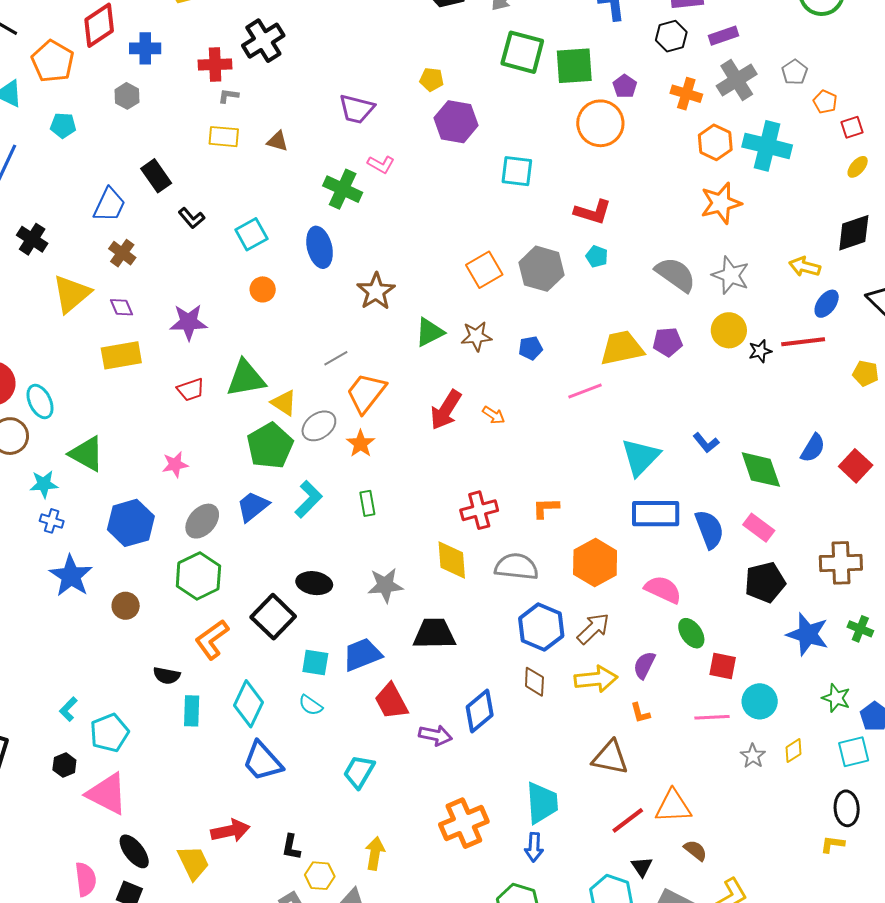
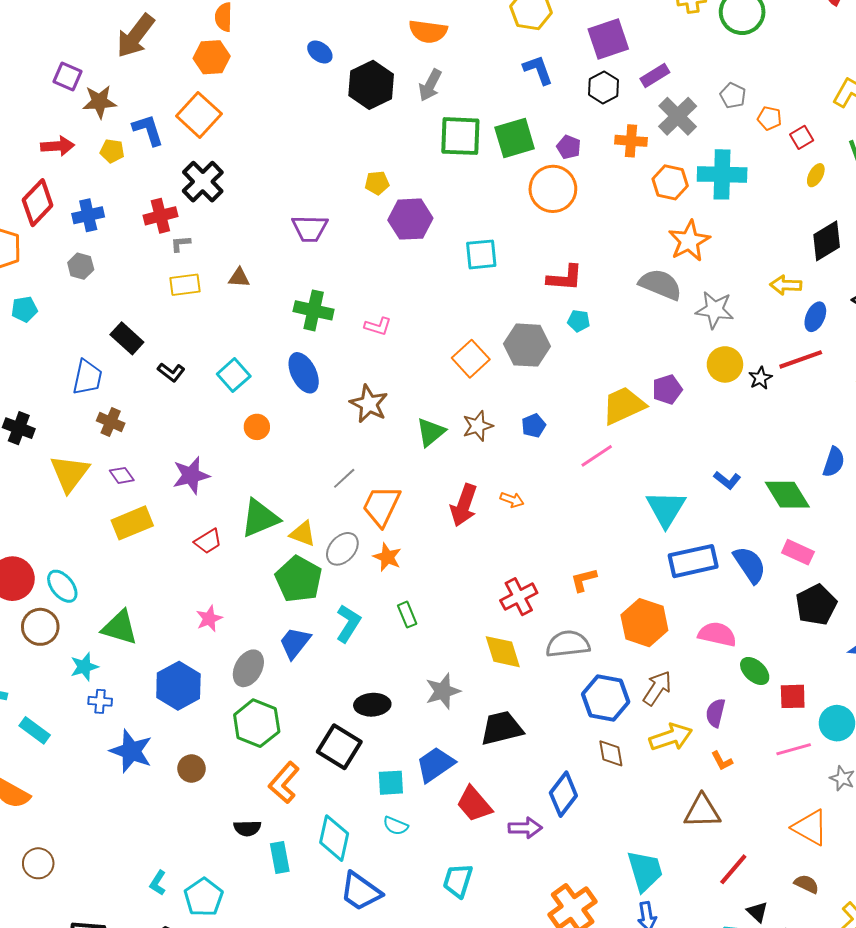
pink L-shape: (381, 164) -> (378, 326), moved
gray semicircle: (676, 274) -> (660, 284), moved
orange triangle: (673, 806) -> (810, 827), moved, turned 45

